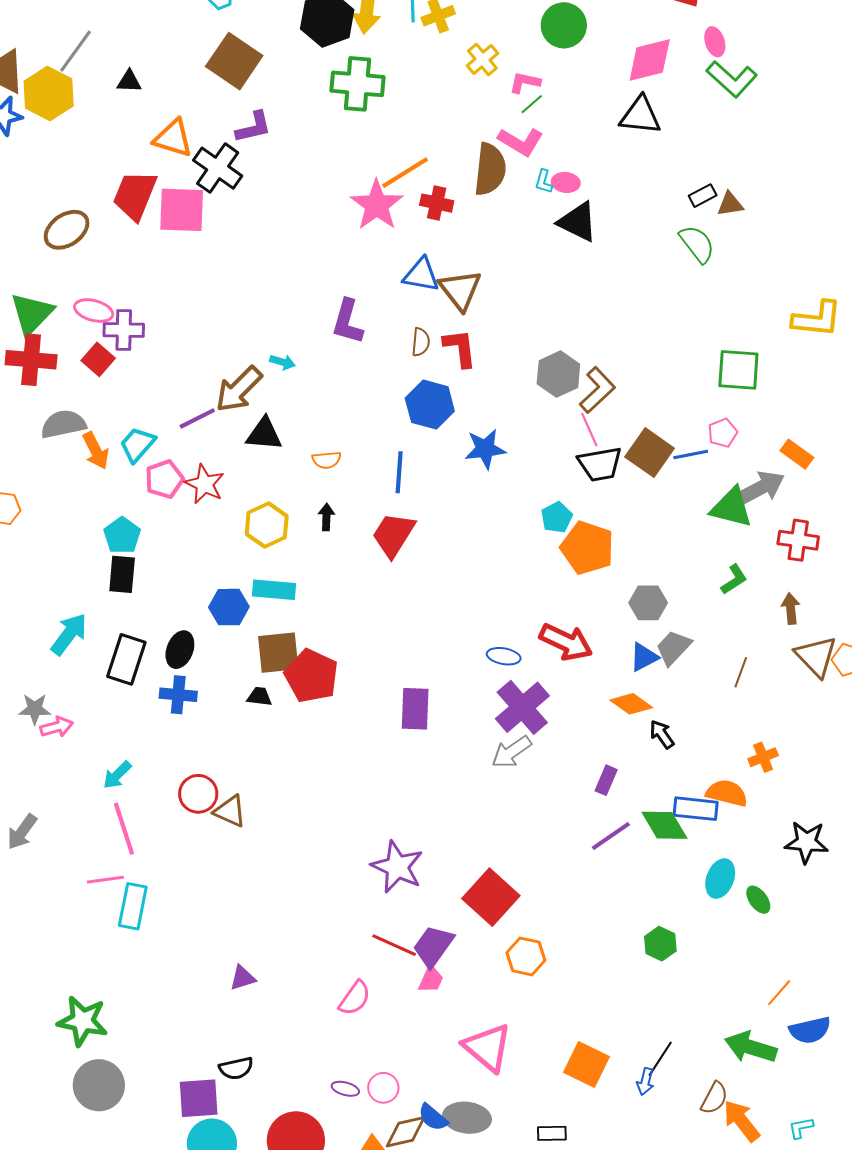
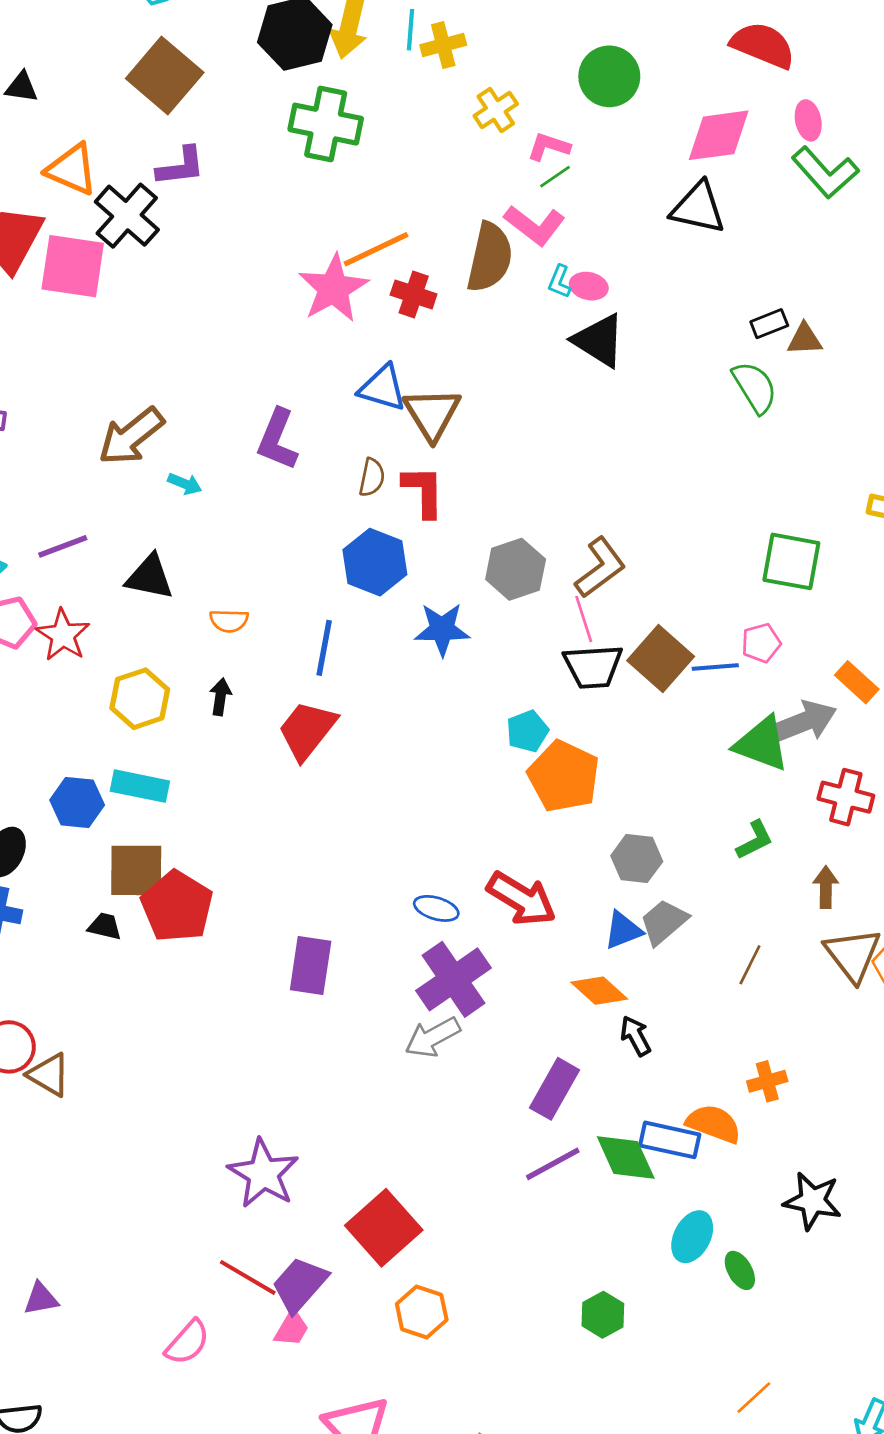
gray hexagon: (558, 374) -> (516, 569), moved
brown arrow: (239, 389) -> (131, 436), moved
purple rectangle: (606, 780) -> (555, 1089), size x1.5

